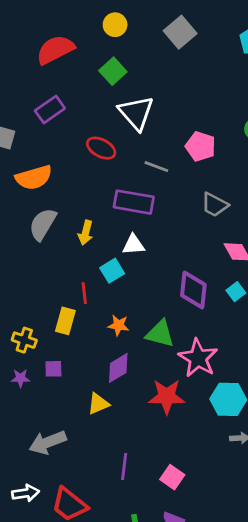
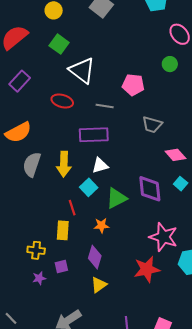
yellow arrow: (86, 233) -> (64, 164), size x1.4
green triangle: (160, 334) -> (116, 198), moved, turned -30
purple diamond: (118, 368) -> (95, 257), moved, turned -30

